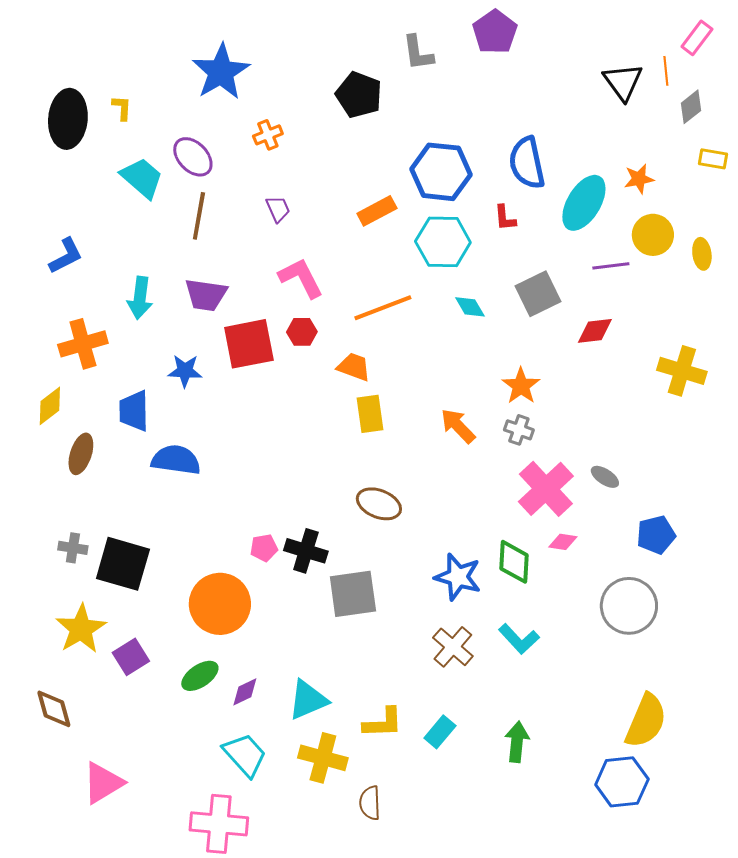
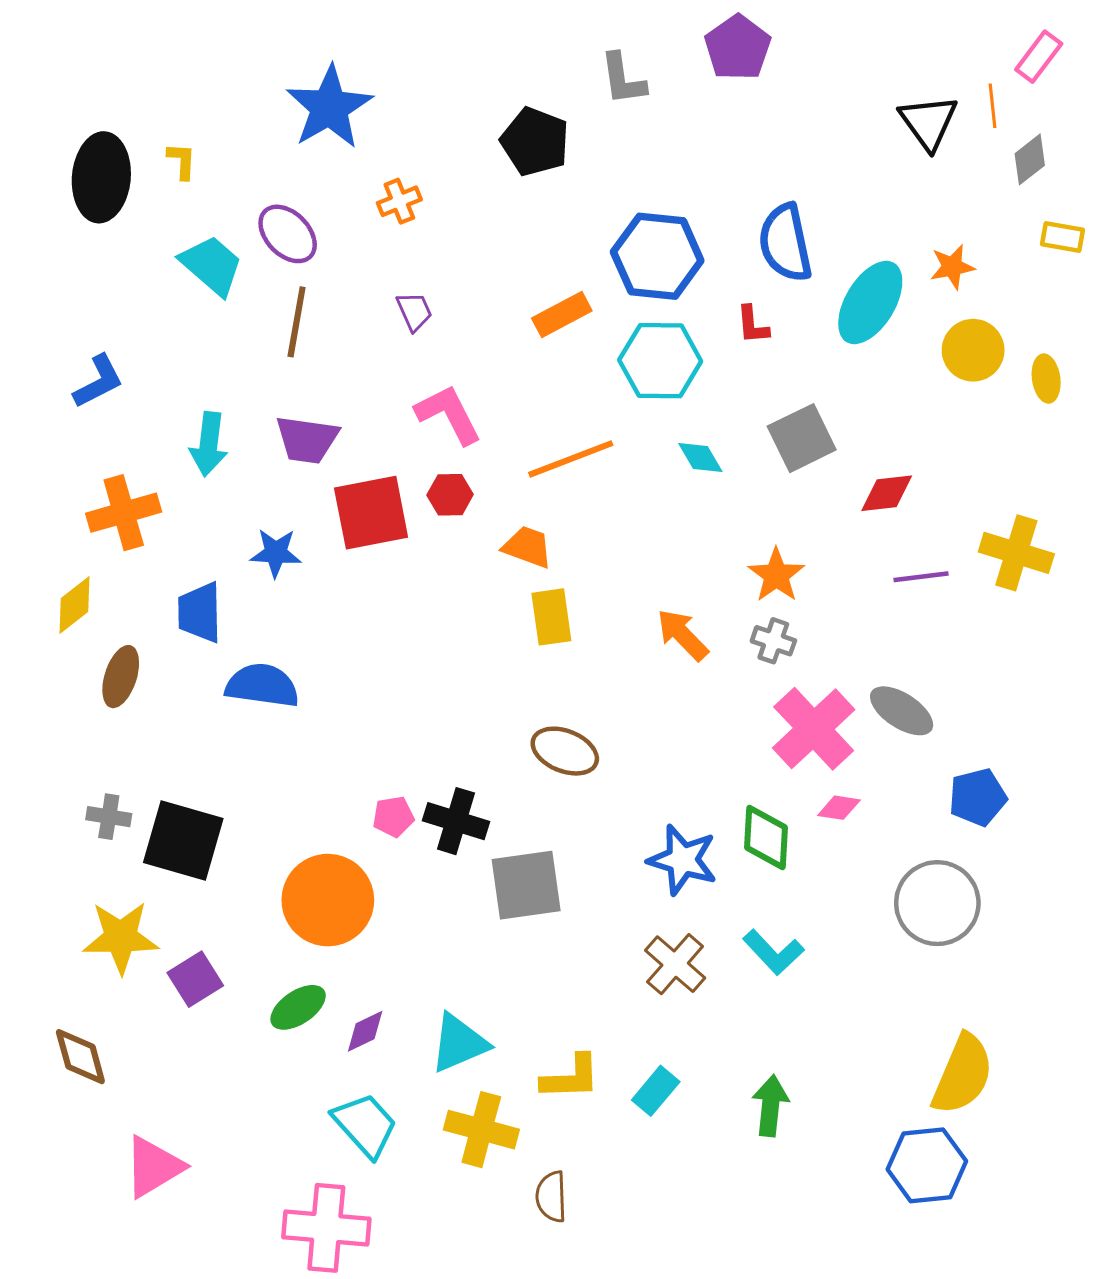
purple line: (611, 266) -> (921, 577), moved
gray ellipse: (605, 477) -> (902, 711), size x1.5
yellow star: (81, 629) -> (121, 937), turned 30

